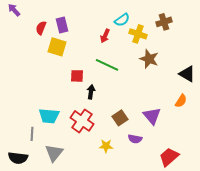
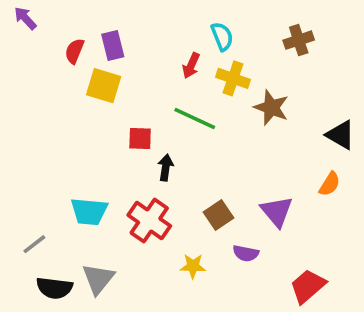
cyan semicircle: (122, 20) -> (222, 36), turned -77
yellow cross: (138, 34) -> (233, 78), moved
gray line: (32, 134) -> (34, 244), moved, turned 48
black semicircle: (18, 158) -> (54, 288), moved

